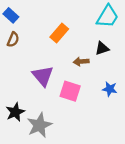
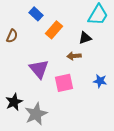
blue rectangle: (11, 15) -> (36, 14), moved
black triangle: (102, 48) -> (85, 38), moved
pink square: (70, 91) -> (64, 83), turned -30

